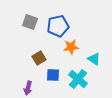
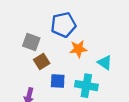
gray square: (30, 22) -> (31, 42), moved
cyan cross: (78, 79) -> (86, 86), turned -30

